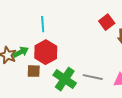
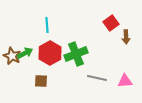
brown square: (34, 71) -> (41, 81), moved
green cross: (65, 79) -> (76, 54), moved, turned 35

